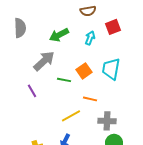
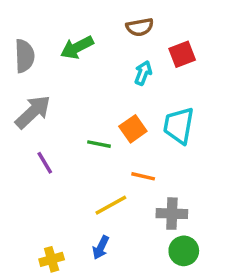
green arrow: (59, 35) -> (77, 47), moved
gray arrow: (44, 61) -> (33, 112), moved

